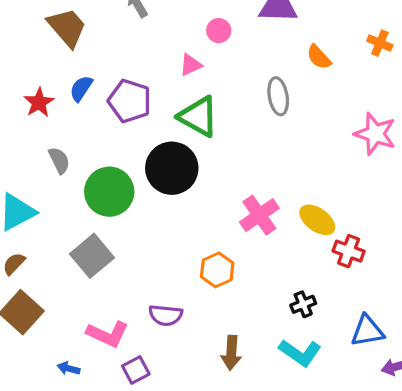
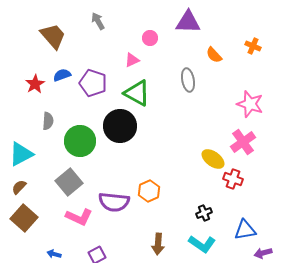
blue semicircle: (81, 88) -> (62, 75), turned 36
gray semicircle: (59, 160) -> (48, 121), turned 30
pink cross: (259, 215) -> (243, 142), moved
purple semicircle: (166, 315) -> (114, 202), moved, size x1.4
pink L-shape: (108, 334) -> (79, 217), moved

